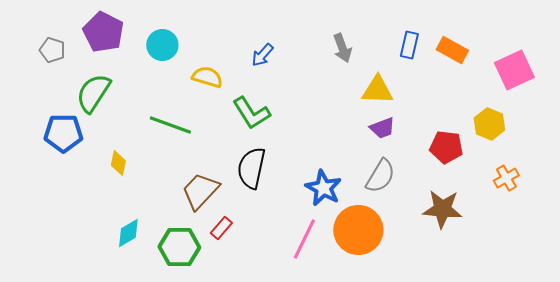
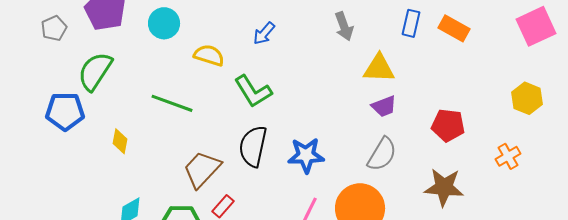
gray pentagon: (52, 50) -> (54, 28), turned 30
pink square: (514, 70) -> (536, 26), moved
yellow hexagon: (489, 124) -> (527, 98), moved
blue star: (323, 188) -> (306, 155), moved, turned -30

